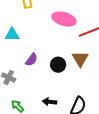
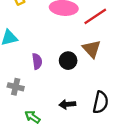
purple semicircle: (32, 60) -> (37, 61), turned -32

